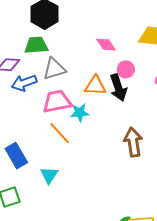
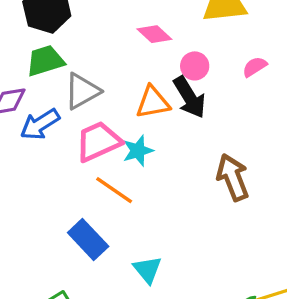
blue rectangle: (16, 156) -> (88, 240), moved
cyan triangle: (49, 175) -> (148, 270), moved

